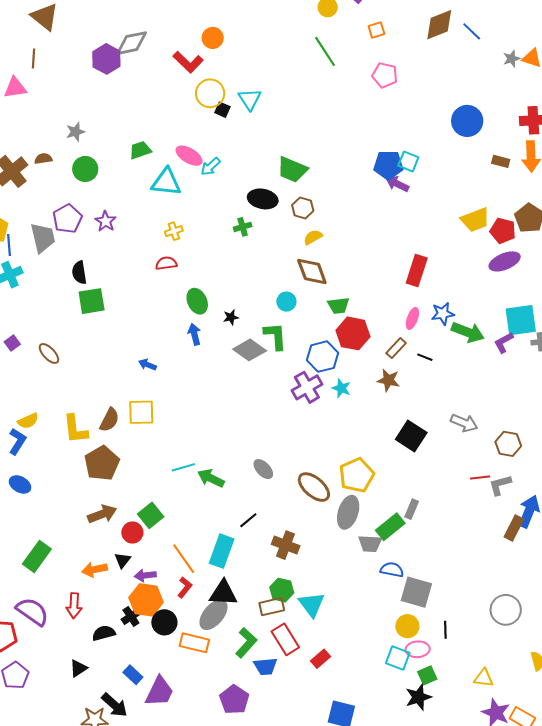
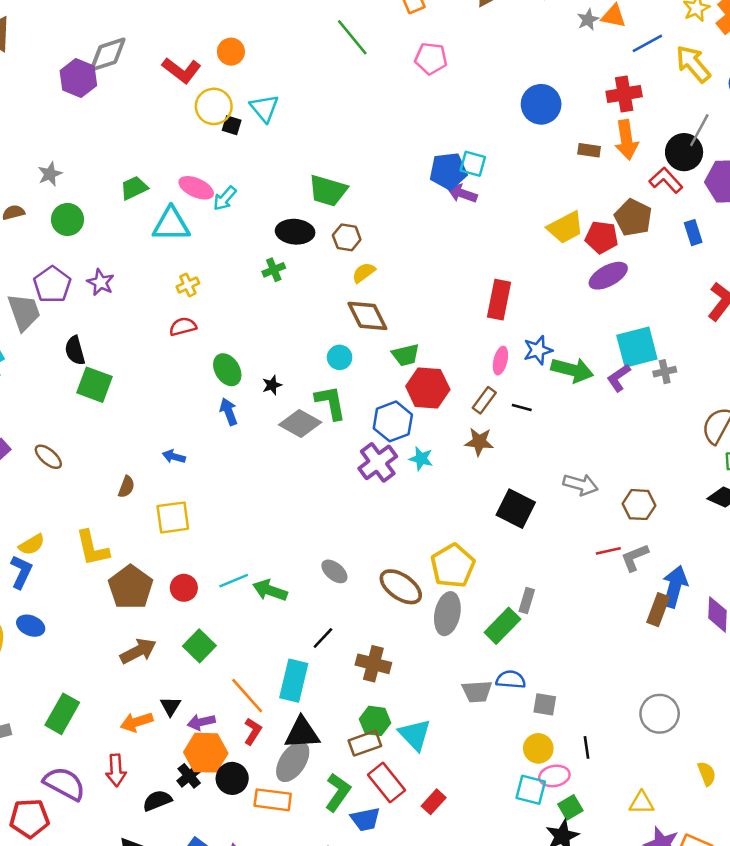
orange circle: (213, 38) -> (231, 52), moved
green square: (92, 301) -> (94, 385), turned 36
brown semicircle: (109, 420) -> (126, 487), moved, size x0.7
red circle: (132, 533) -> (184, 588), moved
gray trapezoid: (370, 544) -> (477, 691), moved
gray square: (416, 592) -> (545, 704), size x0.6

